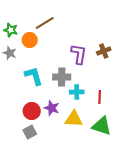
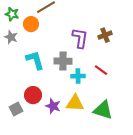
red line: (100, 97) -> (101, 70), moved, turned -56
purple star: (52, 108) -> (53, 106), moved
gray square: (30, 132) -> (16, 109), moved

